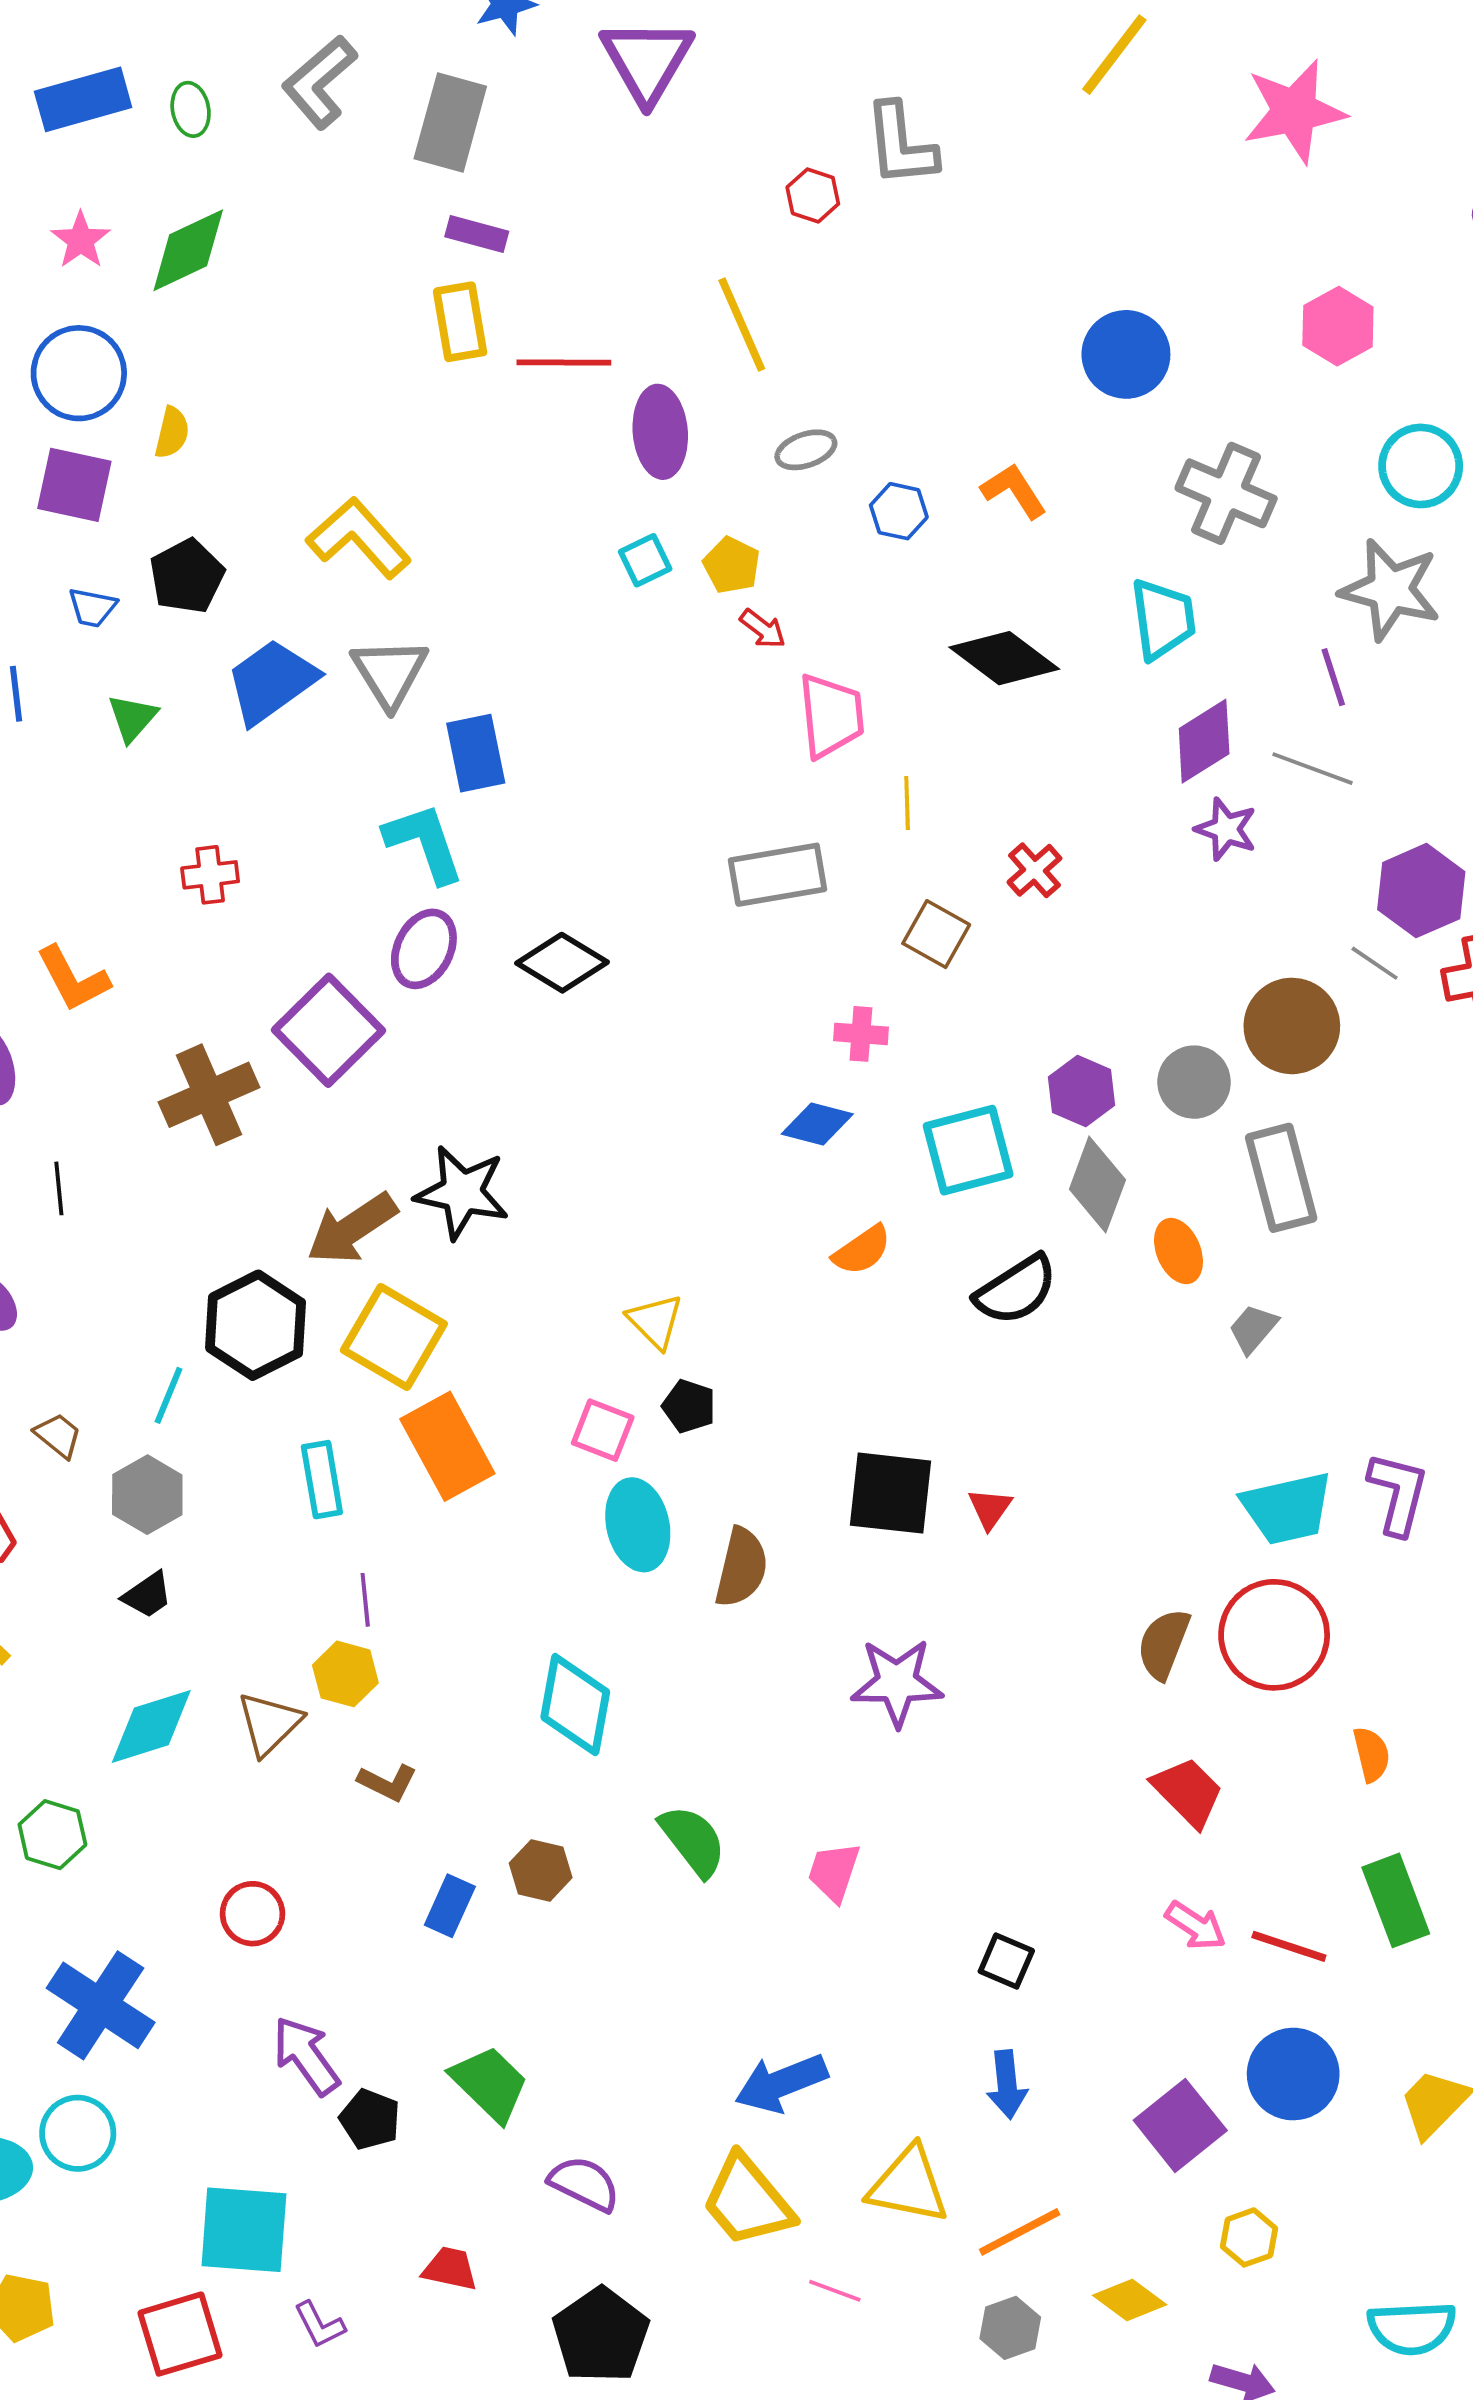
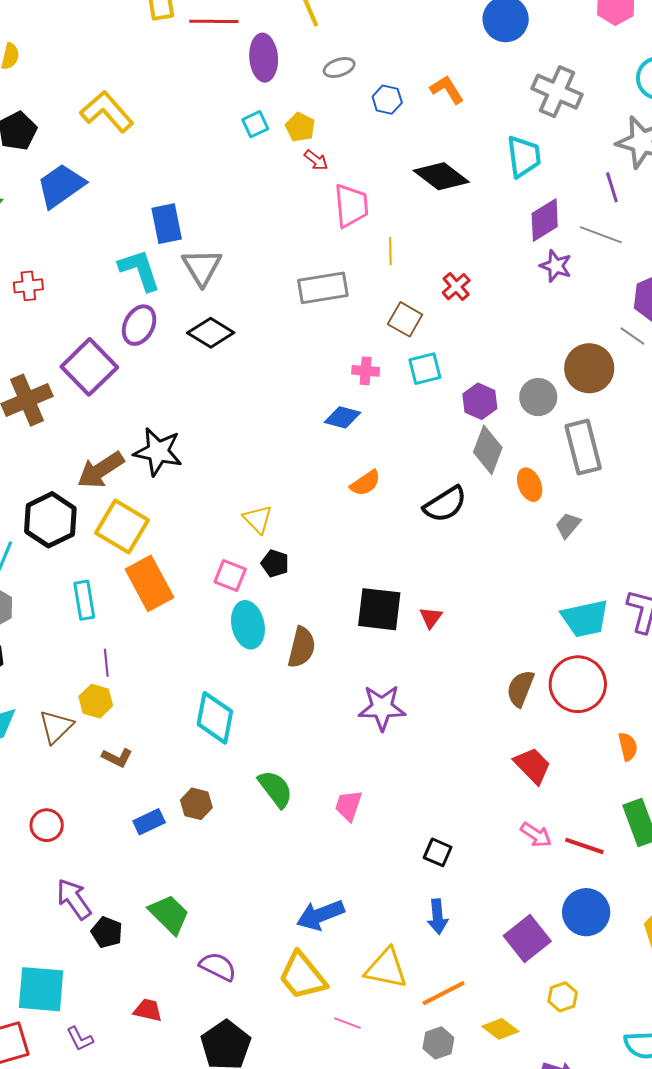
gray triangle: (390, 673) -> (202, 267), moved
cyan square: (968, 1150) -> (425, 369), moved, size x0.7
blue rectangle: (450, 1906) -> (149, 822), turned 40

